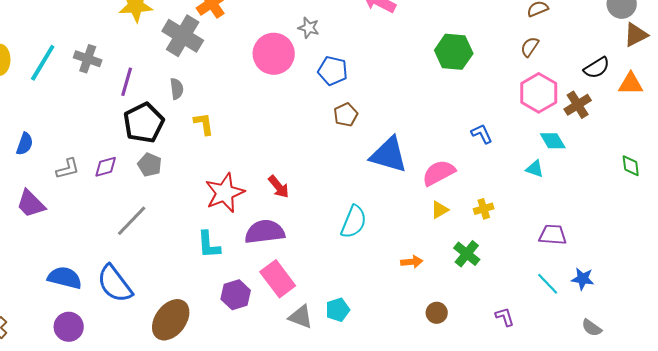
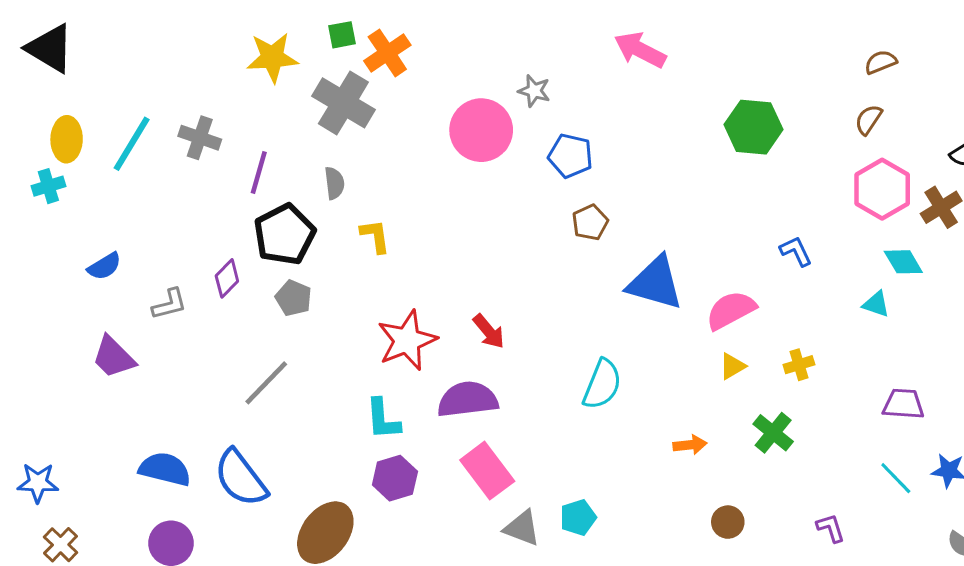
blue semicircle: (25, 144) -> (104, 266), turned 40
purple diamond: (106, 167) -> (227, 278), moved, turned -30
purple hexagon: (236, 295) -> (395, 478), moved

